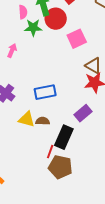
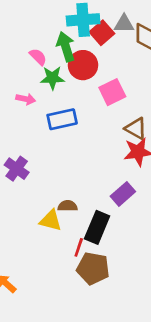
pink semicircle: (23, 12) -> (38, 57), turned -40
pink arrow: (12, 51) -> (26, 99), moved, turned 80
blue rectangle: (45, 92) -> (62, 119), moved
yellow triangle: (27, 119) -> (51, 220), moved

